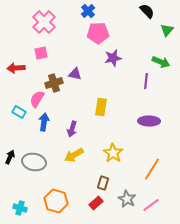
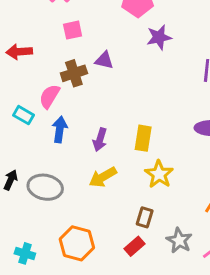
pink square: (41, 53) -> (73, 30), moved
yellow rectangle: (101, 107) -> (143, 138), moved

